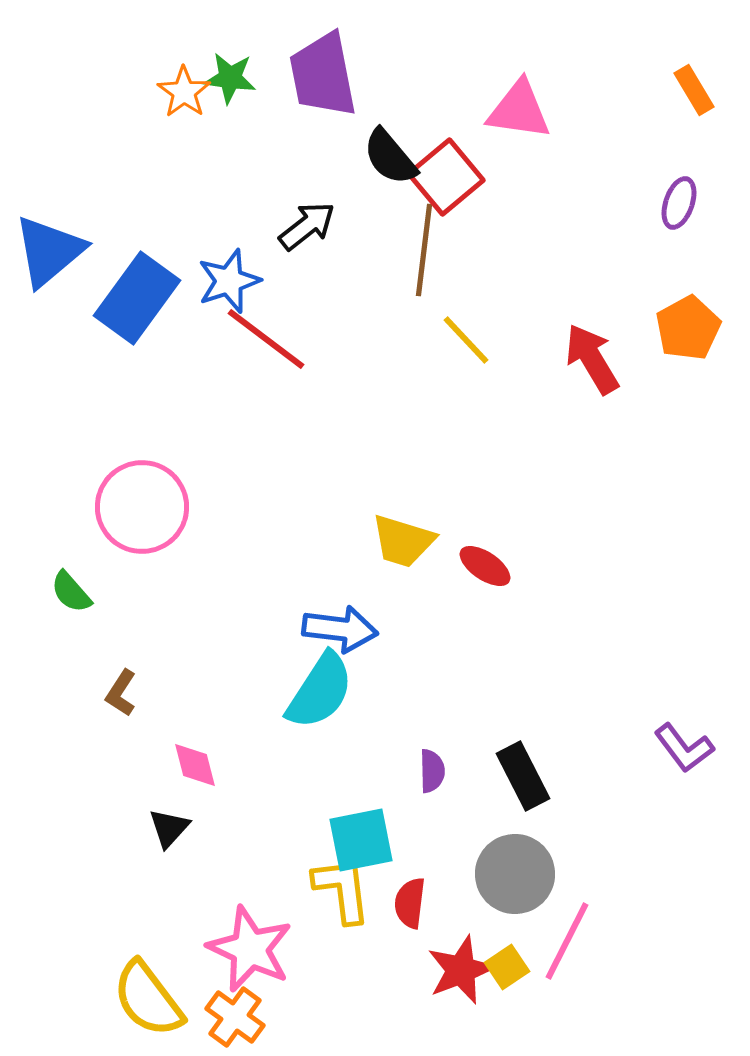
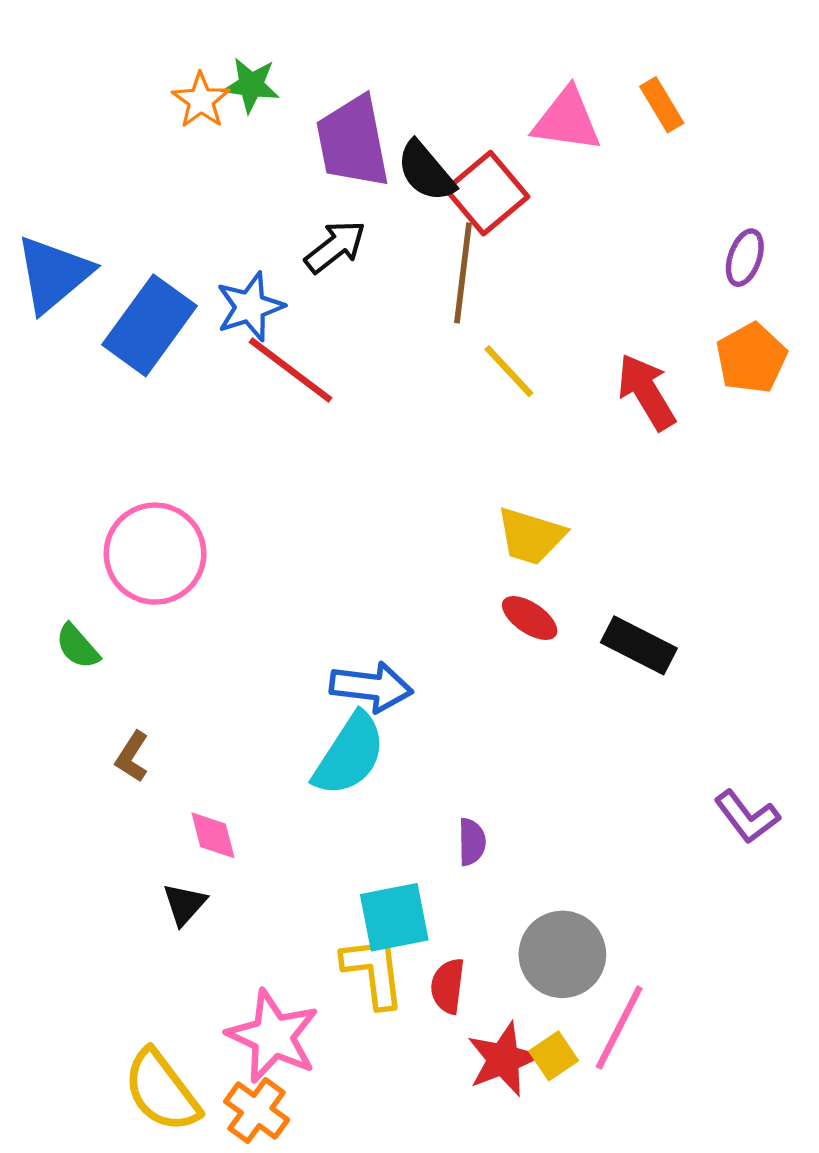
purple trapezoid: (323, 75) -> (353, 142), moved
orange rectangle: (694, 90) -> (662, 105), moved
purple ellipse: (679, 203) -> (745, 258), moved
yellow trapezoid: (403, 541) -> (531, 536), moved
black rectangle: (523, 776) -> (639, 645), moved, turned -36

